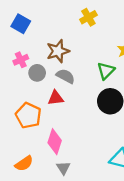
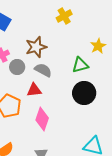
green triangle: (106, 71) -> (80, 65), turned 30
pink diamond: (55, 142) -> (42, 119), moved

